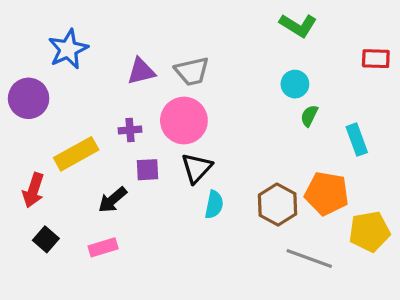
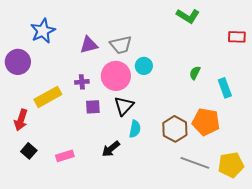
cyan circle: (295, 84) -> (144, 66), moved
black arrow: (113, 200) -> (111, 149), moved
yellow pentagon: (369, 232) -> (231, 165), moved

